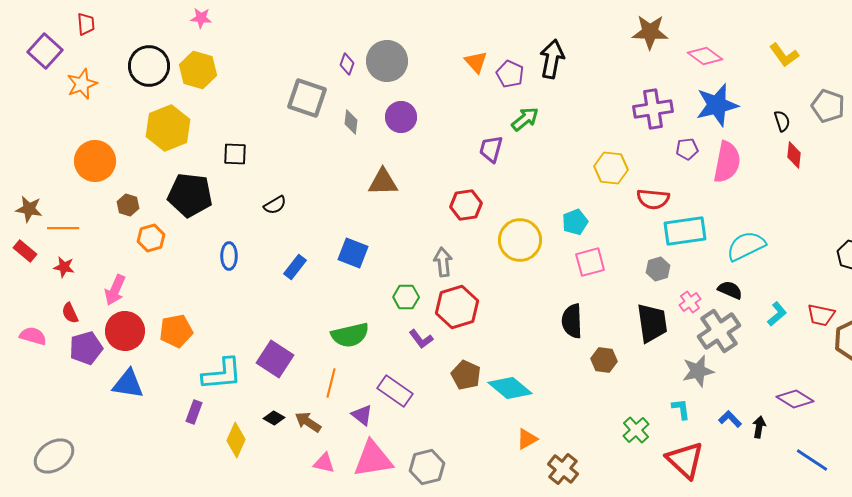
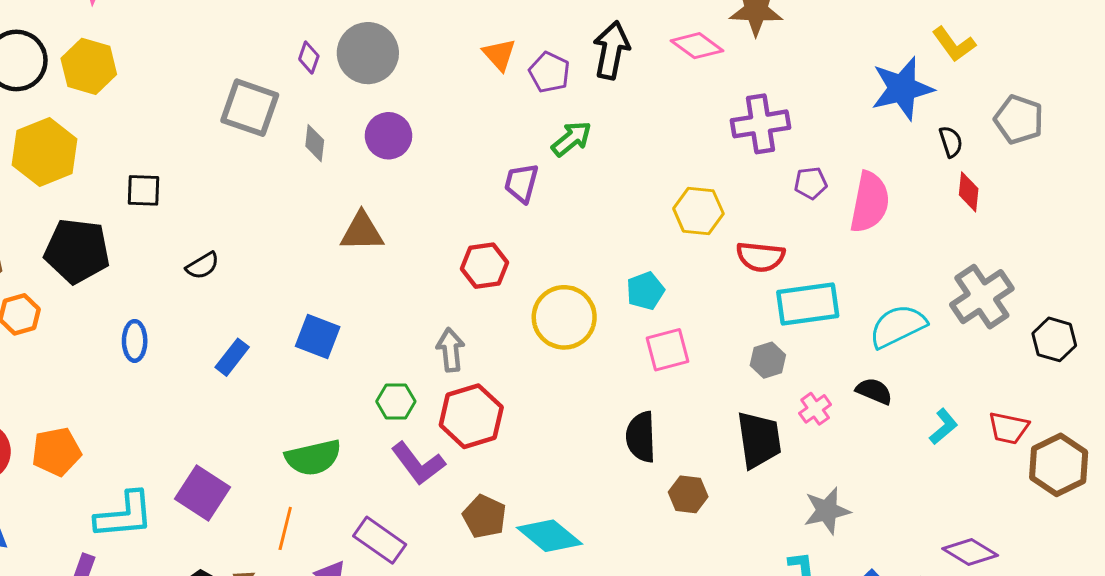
pink diamond: (705, 56) -> (697, 46), moved
blue star: (717, 105) -> (902, 89), moved
gray cross: (719, 331) -> (982, 297), moved
purple L-shape: (421, 339) -> (418, 463), size x1.5

